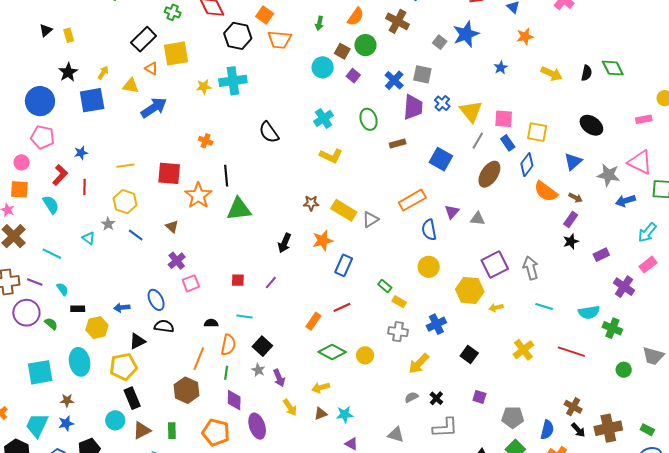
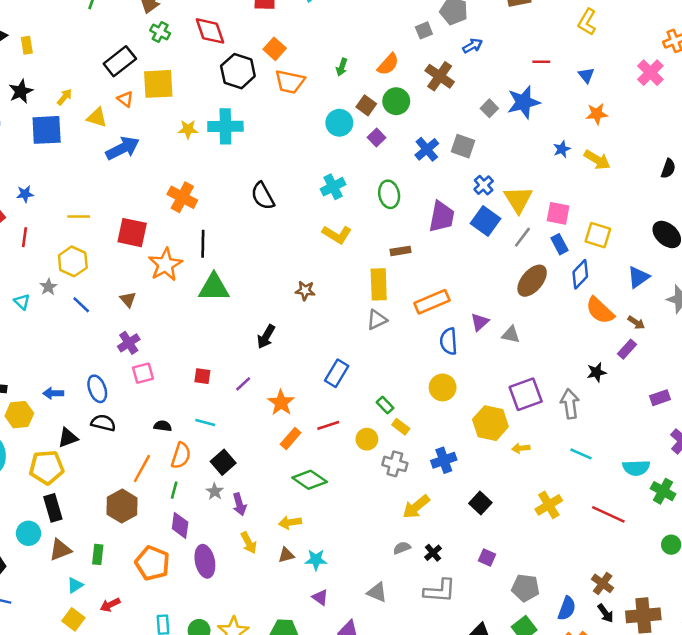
yellow arrow: (551, 74) -> (597, 160), moved
purple trapezoid: (413, 107) -> (442, 217), moved
orange cross: (206, 141) -> (182, 197), size x1.6
brown rectangle: (398, 143) -> (401, 251), moved
blue square: (441, 159) -> (485, 221), moved
yellow rectangle: (344, 210) -> (379, 284), moved, turned 50
orange star: (323, 241) -> (281, 403), moved, turned -30
black star: (571, 241) -> (597, 372), moved
yellow circle: (365, 355) -> (367, 439), moved

